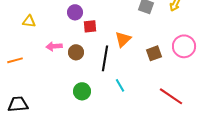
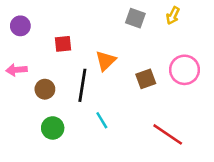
purple circle: (75, 12) -> (20, 26), moved
brown circle: (76, 52) -> (45, 89), moved

